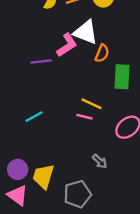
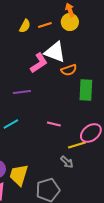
orange semicircle: (102, 53) -> (69, 70), turned 49
purple line: (41, 61) -> (22, 92), moved
yellow line: (92, 104) -> (77, 145), moved, turned -42

